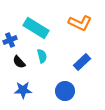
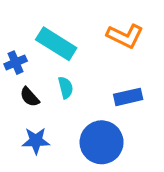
blue rectangle: (82, 62) -> (128, 97), turned 30
blue circle: (65, 91) -> (102, 142), size x1.4

